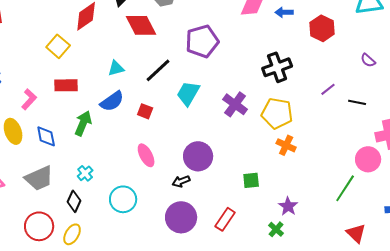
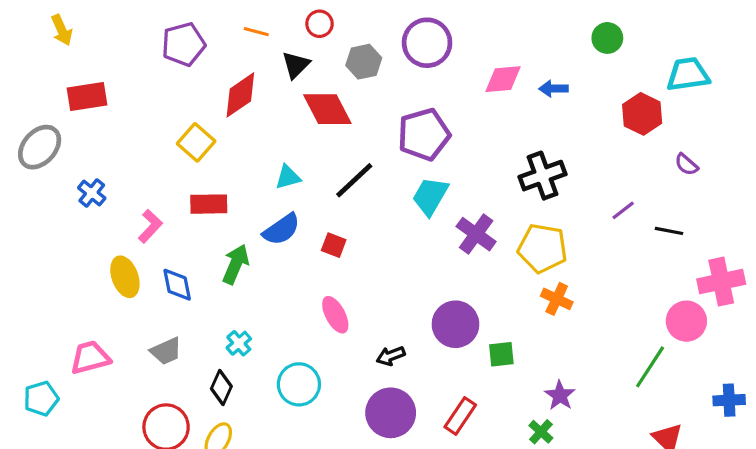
red hexagon: (322, 28) -> (642, 114), moved
cyan trapezoid: (188, 93) -> (430, 196), moved
purple circle: (198, 156) -> (455, 324), moved
gray trapezoid: (39, 178) -> (166, 351), size x0.7

